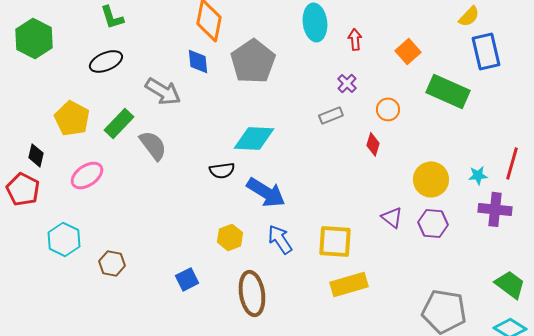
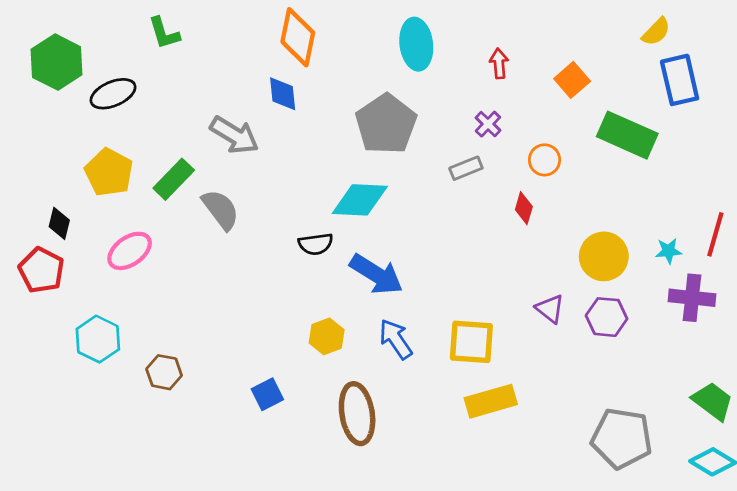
cyan ellipse: (315, 22) -> (416, 44), moved
black ellipse: (106, 61) -> (113, 94), moved
gray pentagon: (253, 61) -> (386, 124), moved

